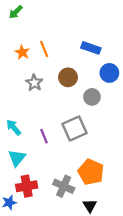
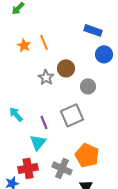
blue rectangle: (91, 48) -> (93, 30), moved
blue circle: (109, 73) -> (104, 54), moved
gray star: (34, 83) -> (46, 77), moved
cyan triangle: (17, 158) -> (38, 142), moved

